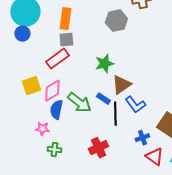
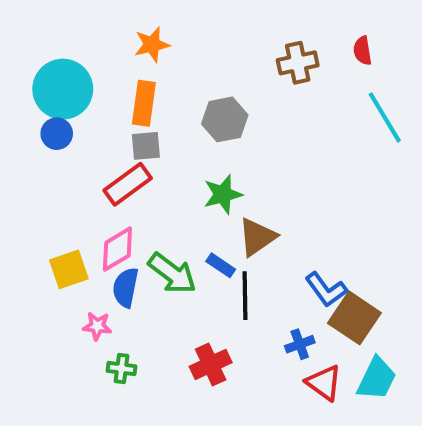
gray hexagon: (116, 21) -> (225, 119), moved
yellow square: (31, 86) -> (69, 269), moved
blue L-shape: (135, 105) -> (326, 290), moved

